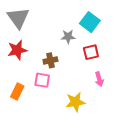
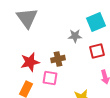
cyan square: (90, 22) -> (96, 22), turned 30
red star: (17, 50) -> (30, 62), moved

